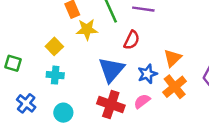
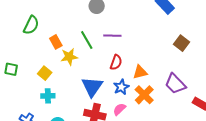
red semicircle: (132, 40) -> (116, 62), moved
orange triangle: (173, 58) -> (140, 72), turned 35
green square: (13, 63) -> (11, 69), moved

